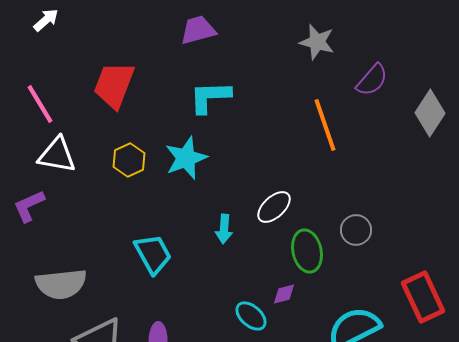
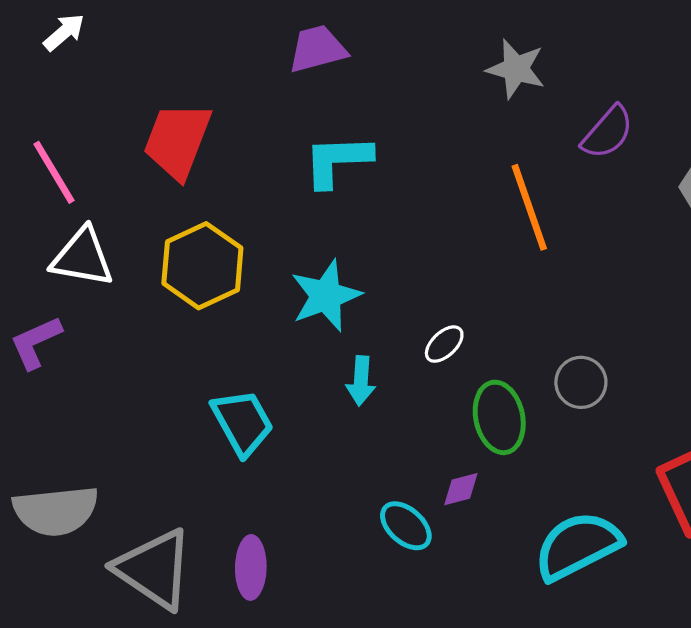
cyan star: (186, 158) -> (326, 296), moved
yellow hexagon: (129, 160) -> (202, 266), size x1.5
white ellipse: (274, 207) -> (444, 344), size x0.7
gray semicircle: (61, 284) -> (56, 511), moved

